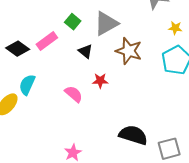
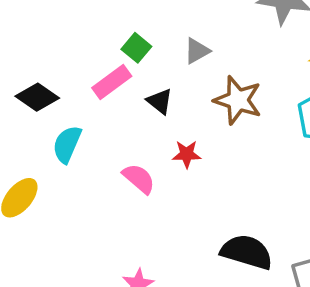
gray triangle: (106, 23) -> (197, 51), size x0.6
pink rectangle: (47, 41) -> (112, 82), moved
cyan semicircle: (27, 85) -> (67, 144), moved

